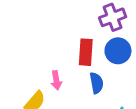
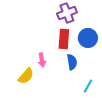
purple cross: (113, 17) -> (67, 13), moved

